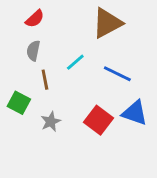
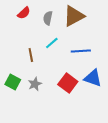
gray semicircle: (33, 51) -> (48, 18), moved
blue line: (117, 74) -> (81, 51), turned -30
green square: (19, 103) -> (13, 82), moved

